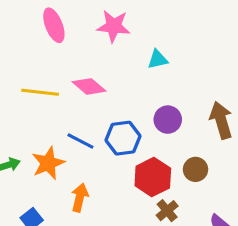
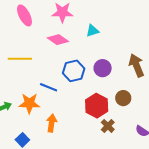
pink diamond: (89, 86) -> (58, 40), moved
blue hexagon: (123, 138) -> (74, 71), moved
orange star: (48, 163) -> (29, 103), turned 30

